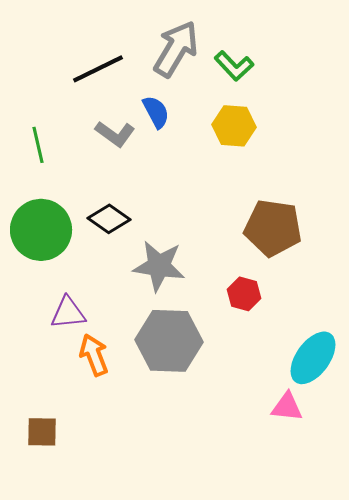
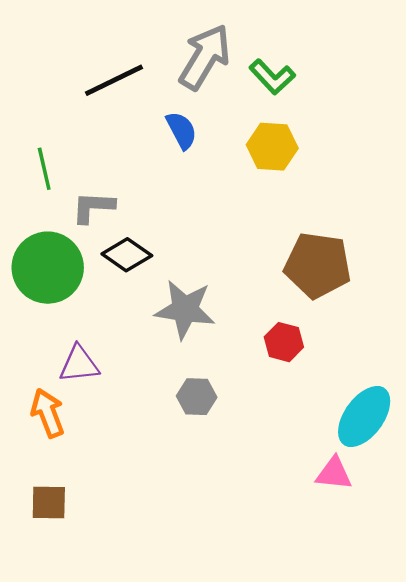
gray L-shape: (115, 134) -> (93, 207), moved, turned 147
gray hexagon: (169, 341) -> (197, 397), size x0.5
orange arrow: (94, 355) -> (48, 413), moved

